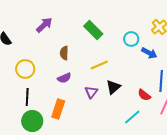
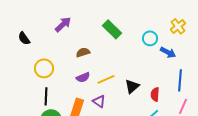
brown semicircle: (64, 53) -> (83, 52), turned 72
yellow line: (99, 65) -> (106, 79), moved
purple triangle: (91, 92) -> (99, 101), moved, turned -32
red semicircle: (144, 95) -> (155, 94), moved, turned 56

